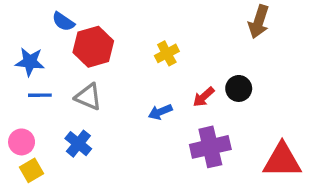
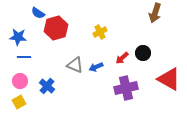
gray triangle: (88, 97) -> (75, 65), moved
pink circle: (22, 142) -> (20, 81), moved
red triangle: (282, 160) -> (169, 79), moved, turned 30

